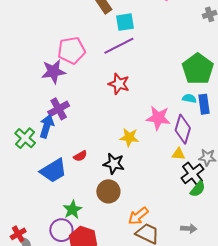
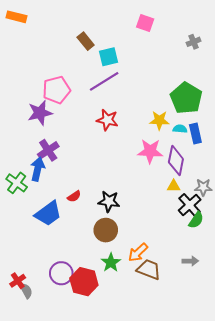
yellow star: (129, 137) -> (159, 120), moved
green star: (72, 210) -> (111, 262), moved

